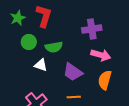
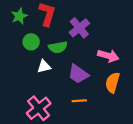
purple cross: (92, 29) -> (79, 28), moved, turned -30
white triangle: (41, 65) -> (44, 66), turned -32

